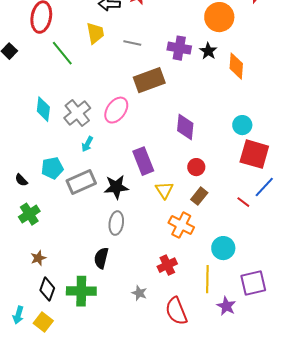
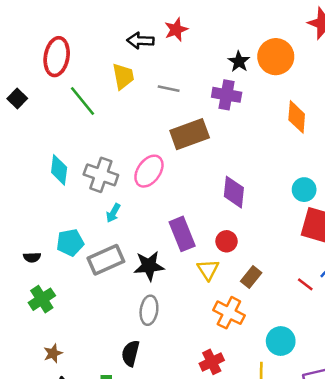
black star: (208, 51) -> (239, 62), moved
gray cross: (77, 113) -> (101, 175), turned -32
red circle: (196, 167) -> (227, 241), moved
black semicircle: (21, 180) -> (32, 257), turned -48

